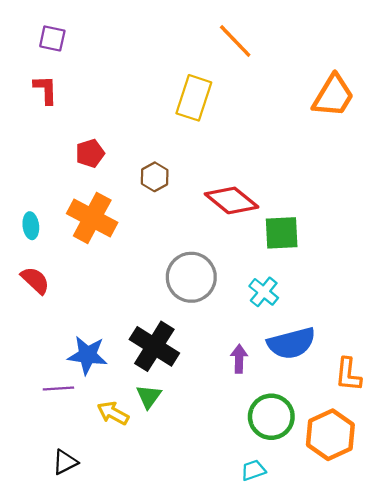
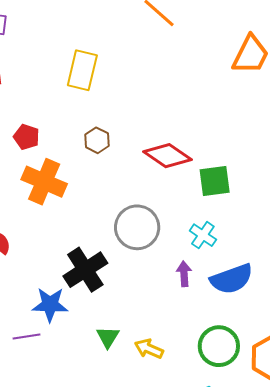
yellow rectangle: (194, 98) -> (82, 70), moved
red pentagon: (90, 153) -> (26, 137), moved, turned -30
black cross: (154, 346) -> (85, 270), moved, turned 30
purple arrow: (239, 359) -> (184, 274), moved
yellow arrow: (113, 413) -> (149, 349), moved

